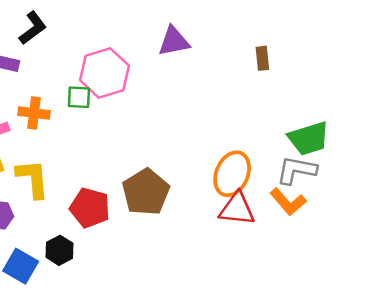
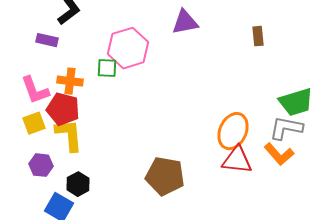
brown pentagon: (146, 192) -> (165, 176), moved, turned -30
red pentagon: (90, 208) -> (63, 109), moved
black hexagon: (59, 250) -> (78, 184), moved

